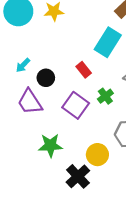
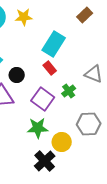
cyan rectangle: (108, 42) -> (54, 44), moved
green star: (50, 145) -> (38, 128), moved

